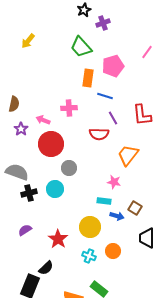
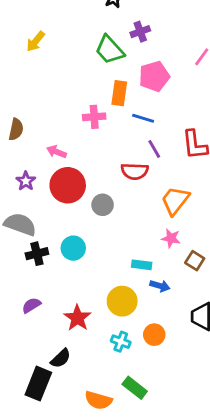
purple cross: (103, 23) -> (140, 32), moved
pink cross: (69, 108) -> (94, 117), moved
purple star: (21, 129) -> (26, 181), moved
gray circle: (69, 168) -> (103, 205), moved
pink star: (114, 182) -> (171, 238), moved
brown square: (135, 208) -> (195, 261), moved

